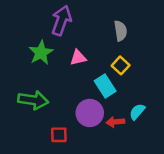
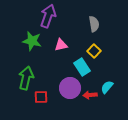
green star: (41, 53) -> (32, 41), turned -30
green arrow: (33, 100) -> (26, 78), turned -85
red square: (59, 135) -> (41, 97), moved

